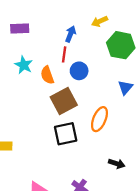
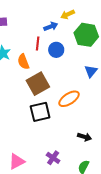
blue arrow: (71, 34) -> (51, 26), moved, turned 48
blue circle: (79, 71) -> (56, 50), moved
orange ellipse: (99, 119) -> (69, 99), turned 35

